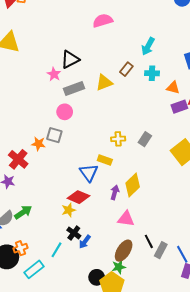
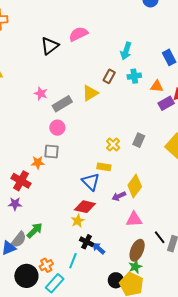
black triangle: (70, 59) -> (50, 46), moved
yellow cross: (118, 139) -> (113, 144), turned -32
purple arrow: (115, 192) -> (119, 196), turned -120
blue arrow: (85, 242) -> (98, 248), turned 104
orange cross: (21, 248) -> (46, 265), moved

